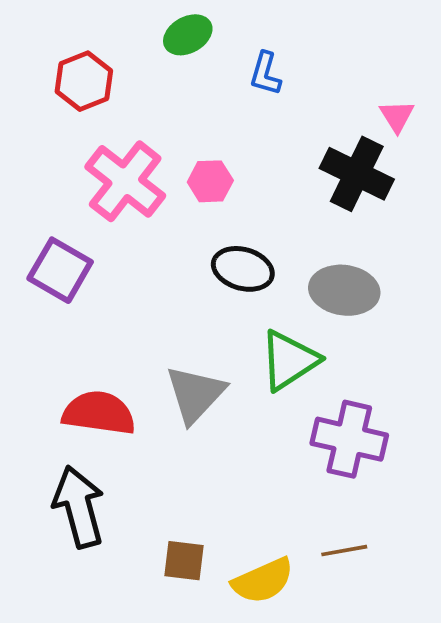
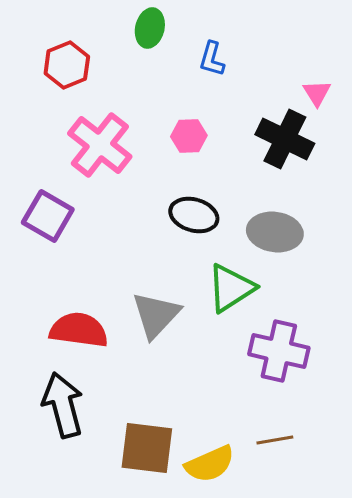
green ellipse: (188, 35) -> (150, 28), turned -48
pink hexagon: (210, 181) -> (189, 136), moved
brown square: (184, 561) -> (147, 448), size x1.6

